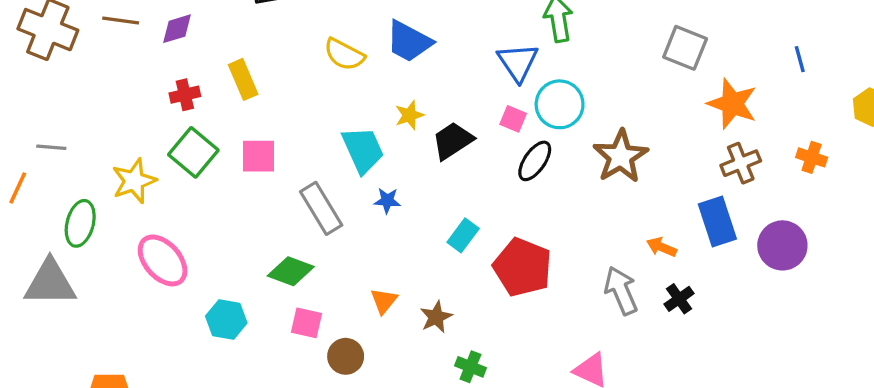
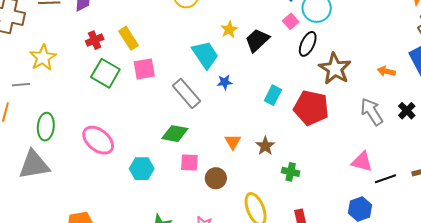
yellow rectangle: (243, 79) -> (129, 38), moved
pink square: (513, 119) -> (291, 21), turned 35
brown star: (621, 156) -> (335, 69), moved
yellow star: (134, 181) -> (43, 58), moved
orange arrow: (662, 247) -> (386, 71), moved

